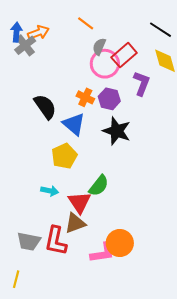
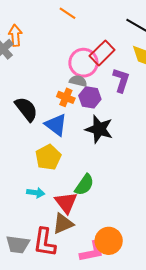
orange line: (86, 23) -> (67, 13), moved
orange arrow: (38, 33) -> (15, 35), turned -70
gray semicircle: (99, 47) -> (78, 81), moved, turned 84

